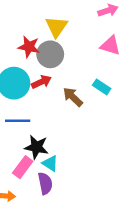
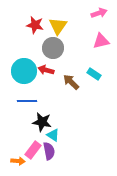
pink triangle: (110, 46) -> (101, 41), turned -30
red star: (29, 47) -> (35, 25), moved
red arrow: (41, 82) -> (46, 70), turned -140
pink rectangle: (23, 167) -> (33, 150), moved

